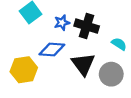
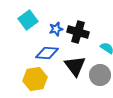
yellow hexagon: (24, 70) -> (35, 79), moved

